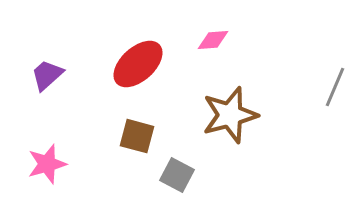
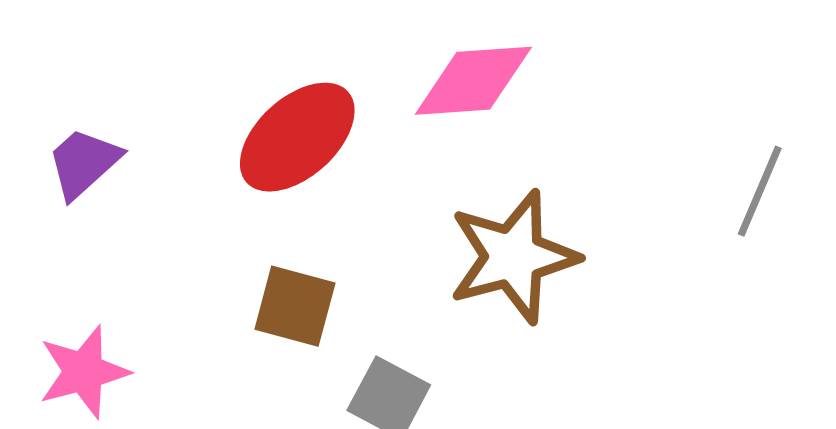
pink diamond: (213, 40) -> (473, 81), size x1.6

